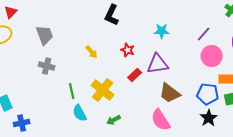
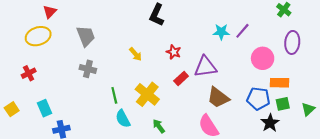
cyan star: (162, 31) -> (221, 32), moved
purple line: (204, 34) -> (242, 31), moved
black star: (209, 118) -> (270, 123), moved
green arrow: (114, 120) -> (159, 126), turned 80

